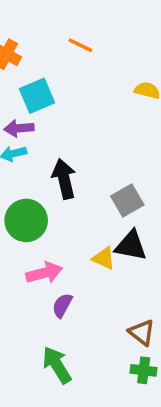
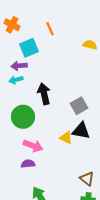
orange line: (80, 45) -> (50, 29), moved, turned 40
pink arrow: (44, 273) -> (33, 146), turned 36
purple semicircle: (62, 305) -> (28, 164), moved, turned 56

